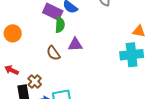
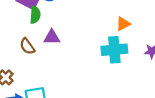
orange triangle: (139, 31) -> (123, 24), turned -40

